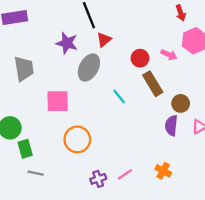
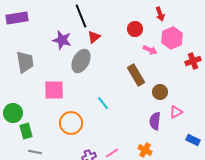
red circle: (140, 58) -> (135, 29), moved
cyan line: (119, 96) -> (103, 103), moved
purple semicircle: (171, 126) -> (155, 121), moved

